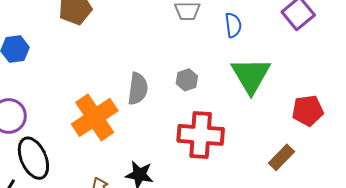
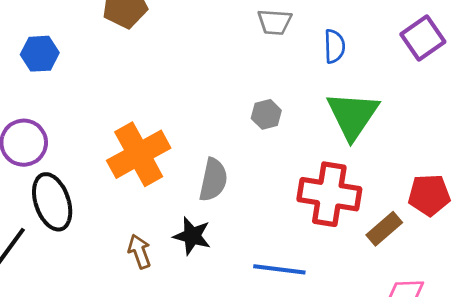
gray semicircle: (138, 89) -> (213, 180), moved
red pentagon: (308, 111) -> (429, 195), moved
red cross: (201, 135) -> (329, 194), moved

